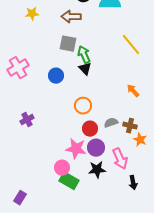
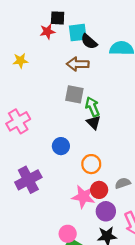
yellow star: (32, 14) -> (20, 61), moved
blue circle: (56, 76) -> (61, 146), moved
purple cross: (27, 120) -> (28, 180), size x1.6
pink star: (76, 149) -> (83, 197), moved

